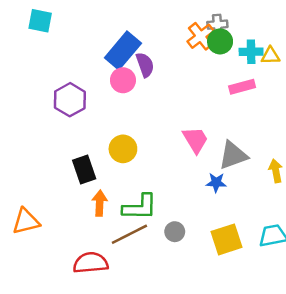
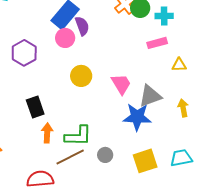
yellow triangle: (271, 56) -> (179, 65), moved
yellow circle: (123, 149) -> (81, 76), moved
blue star: (216, 183) -> (137, 117), size x1.8

